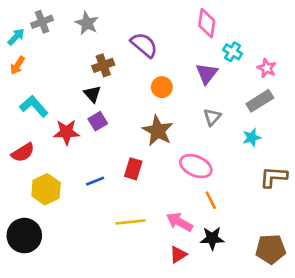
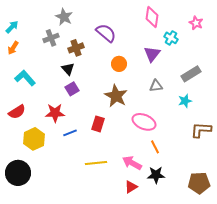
gray cross: (42, 22) -> (51, 38), moved
pink star: (267, 68) -> (196, 23), moved
gray triangle: (212, 117) -> (156, 86), turned 40
red star: (66, 132) -> (55, 113), moved

